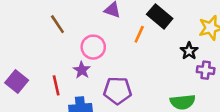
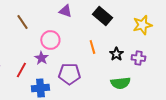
orange line: (139, 34) -> (92, 47), moved, turned -40
black star: (189, 51) -> (116, 54), moved
red line: (56, 85) -> (21, 70), turned 42

